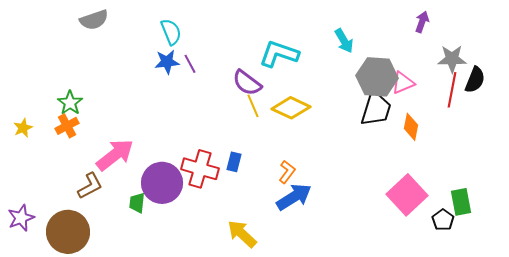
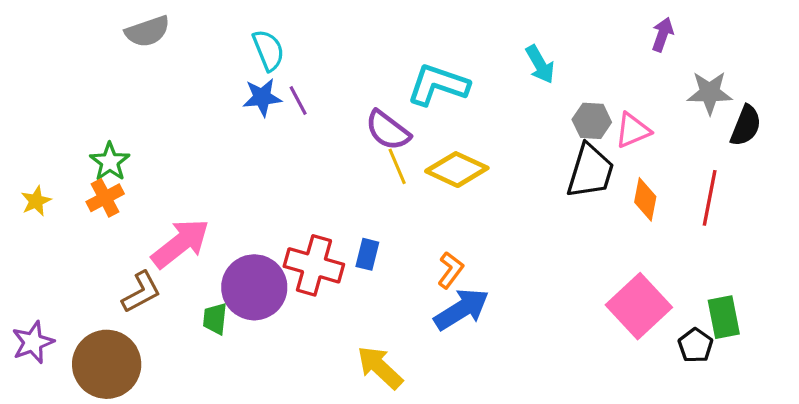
gray hexagon: (377, 77) -> (592, 121), size x0.6
red line: (452, 90) -> (710, 198), moved

